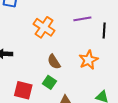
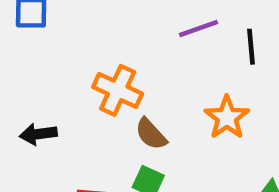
orange cross: (44, 27) -> (118, 90), moved

